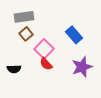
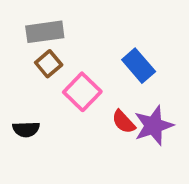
red semicircle: (46, 64) -> (124, 122), moved

